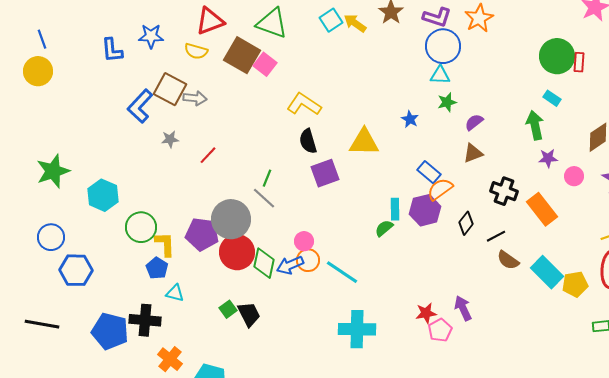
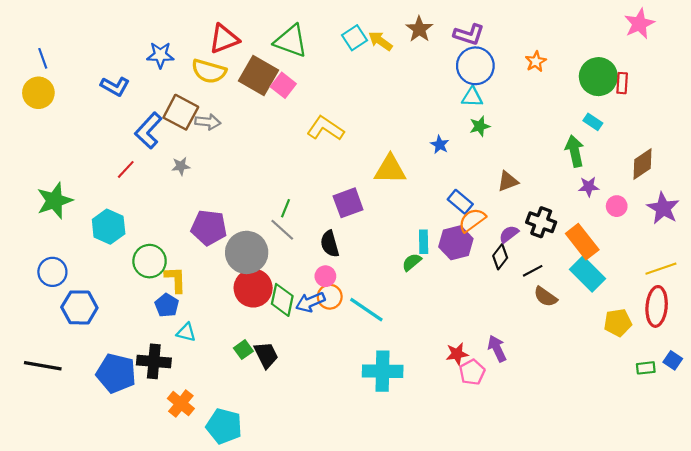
orange star: (479, 18) -> (536, 61), moved, size x0.7
blue L-shape: (112, 50) -> (115, 86), moved, turned -56
yellow semicircle: (196, 51) -> (209, 71), size x1.4
purple semicircle: (474, 122) -> (509, 234), moved
black semicircle: (308, 141) -> (330, 244), moved
red line: (208, 155) -> (126, 169), moved
purple pentagon: (202, 234) -> (209, 228), moved
cyan rectangle: (547, 272) -> (588, 274), moved

